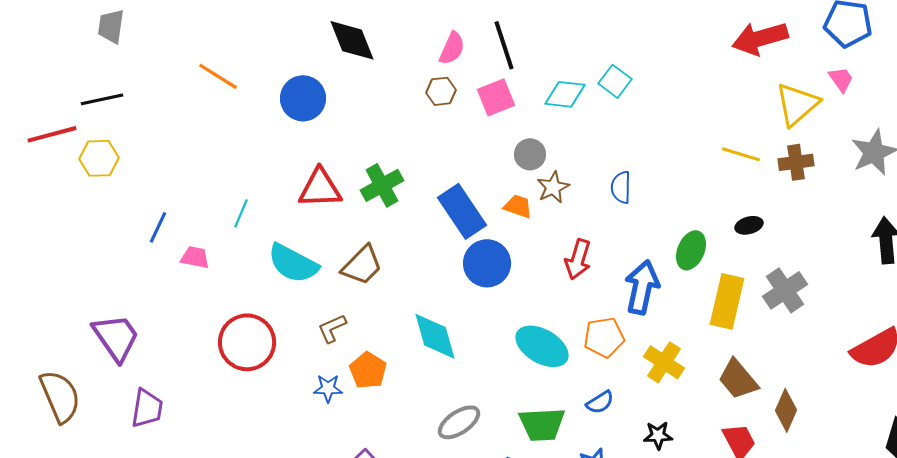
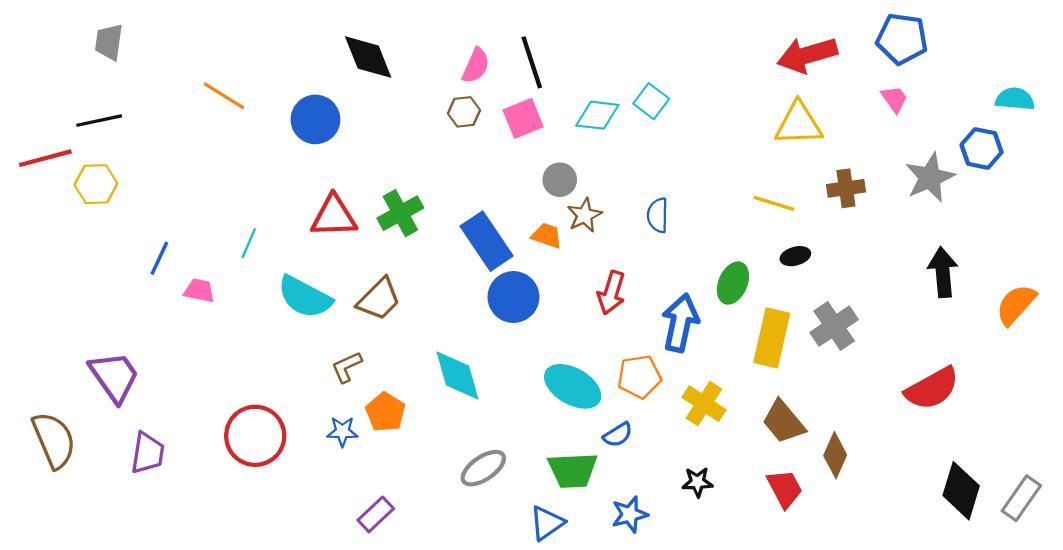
yellow triangle: (797, 104) -> (799, 124), moved, turned 39
yellow line: (741, 154) -> (774, 203), moved
red circle: (247, 342) -> (255, 436), moved
blue semicircle: (600, 402) -> (618, 435), moved

